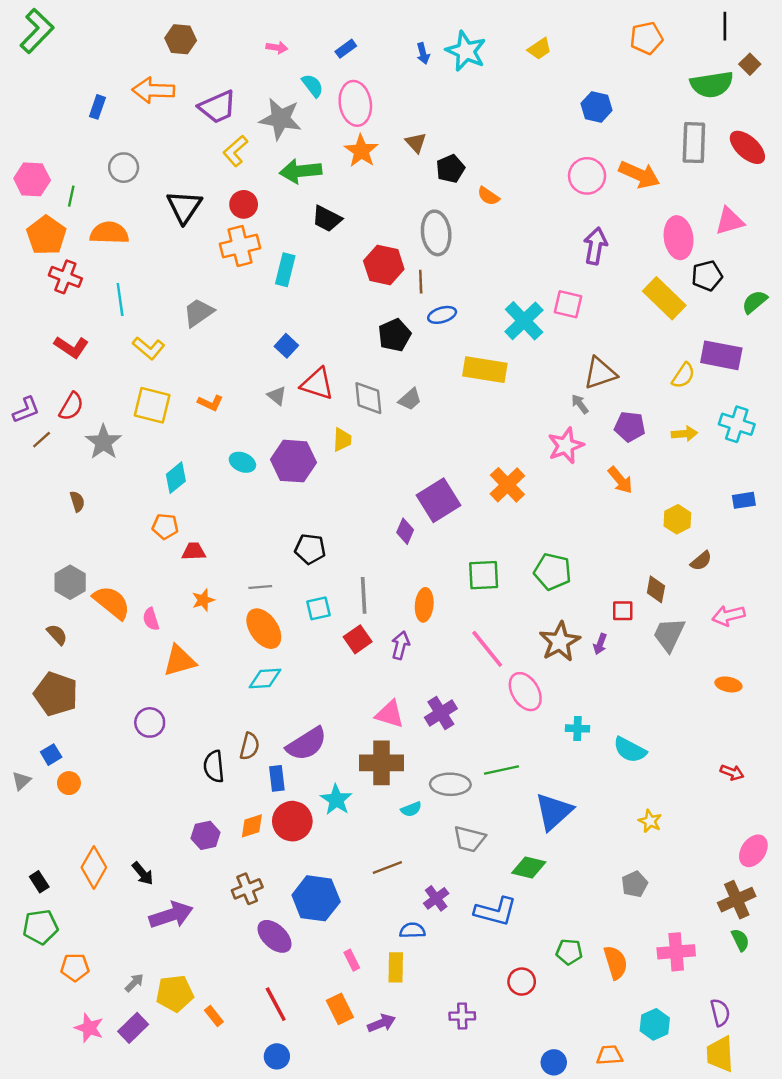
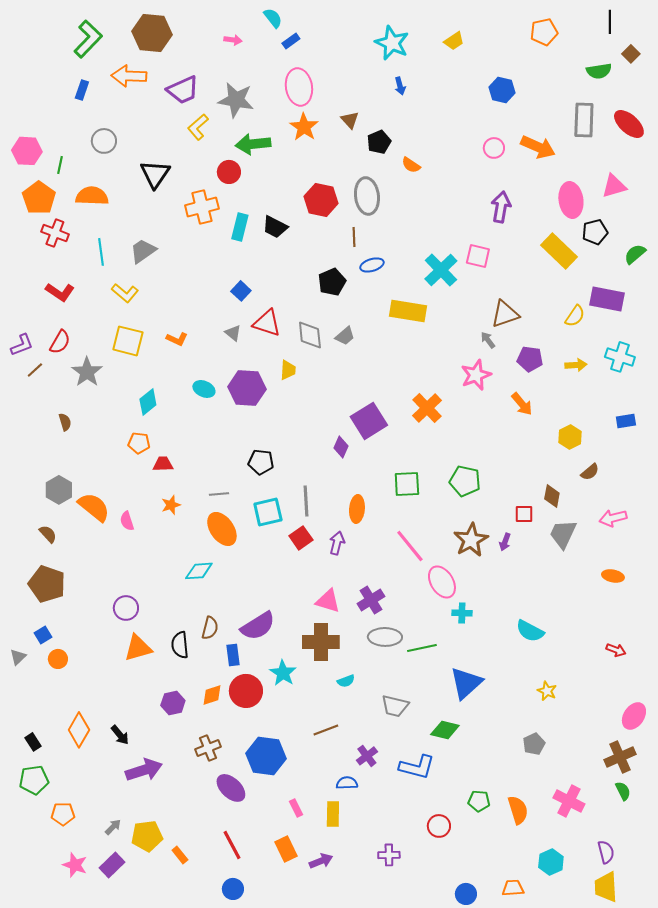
green L-shape: (37, 31) -> (88, 39), moved
brown hexagon: (181, 39) -> (152, 33), size x1.5
blue arrow: (423, 53) -> (400, 86), moved
green semicircle: (712, 84) -> (599, 71), size x0.7
cyan semicircle: (313, 86) -> (273, 18), moved
pink circle: (587, 176) -> (494, 148), size x0.7
red circle: (244, 204) -> (229, 172), moved
black trapezoid: (327, 219) -> (275, 227), moved
red hexagon: (384, 265) -> (321, 200), moved
gray trapezoid: (198, 313) -> (143, 251), moved
cyan square: (318, 608) -> (268, 512), size x1.4
orange triangle: (179, 661) -> (138, 648), moved
cyan diamond: (265, 679) -> (199, 571), moved
cyan cross: (578, 728) -> (462, 613), moved
gray ellipse: (450, 784) -> (385, 637), moved
pink cross: (676, 952) -> (569, 801), turned 32

